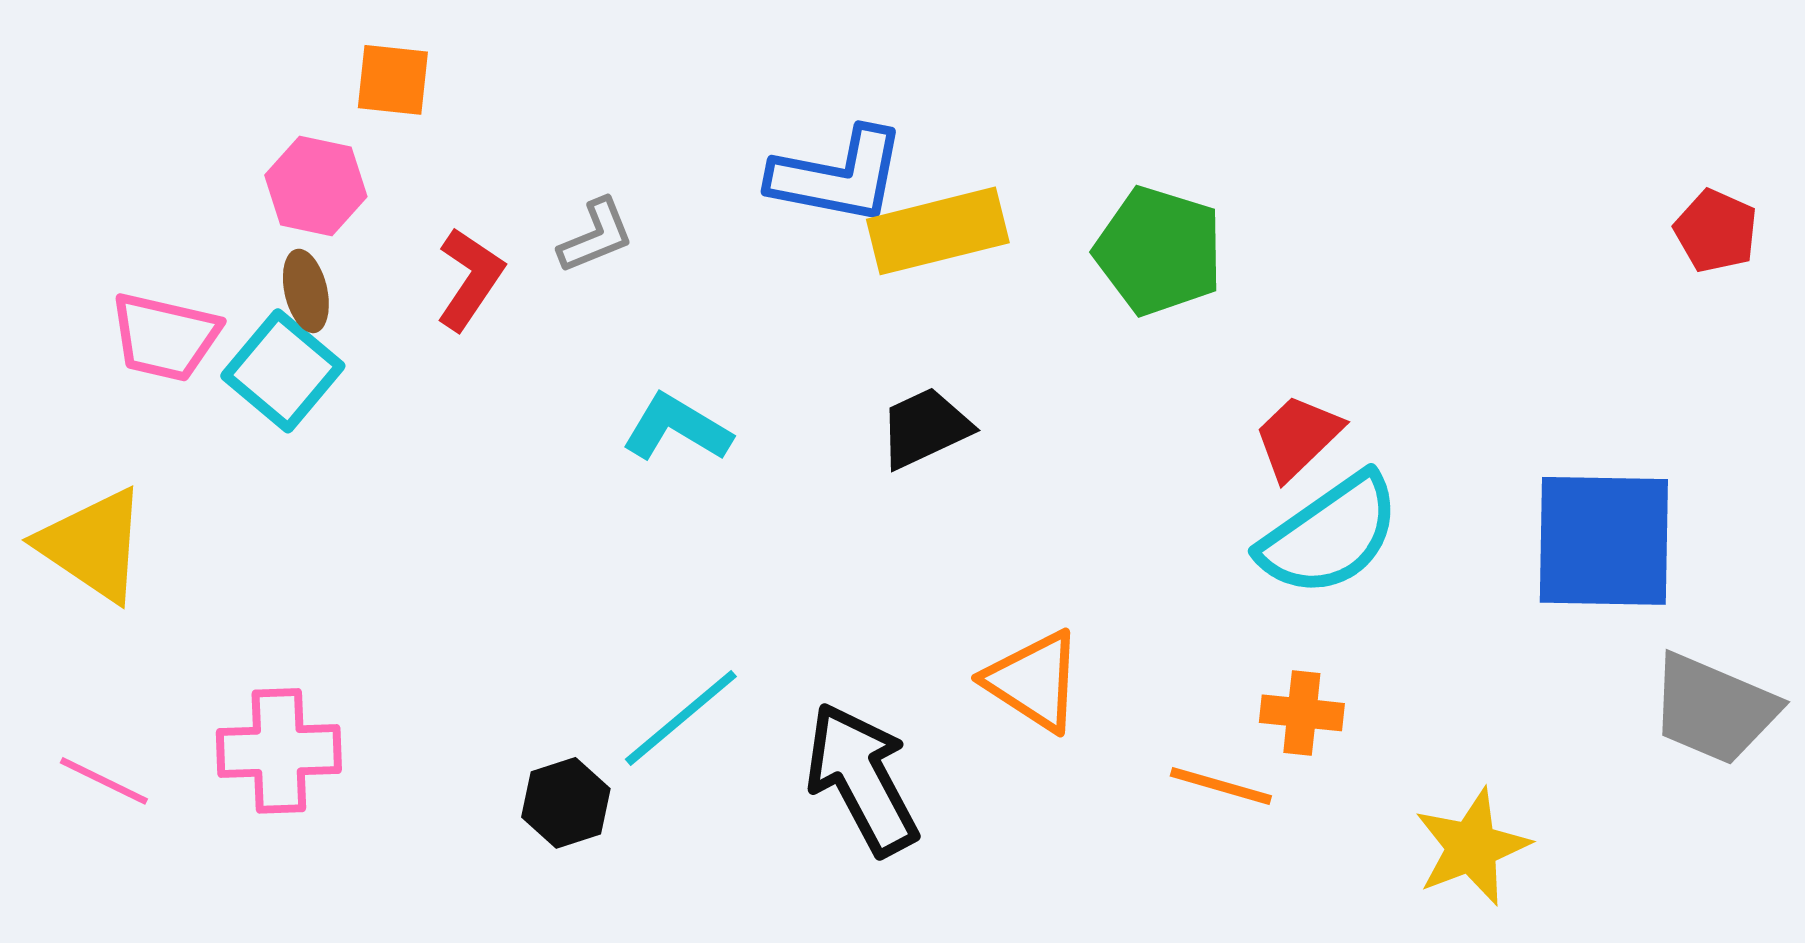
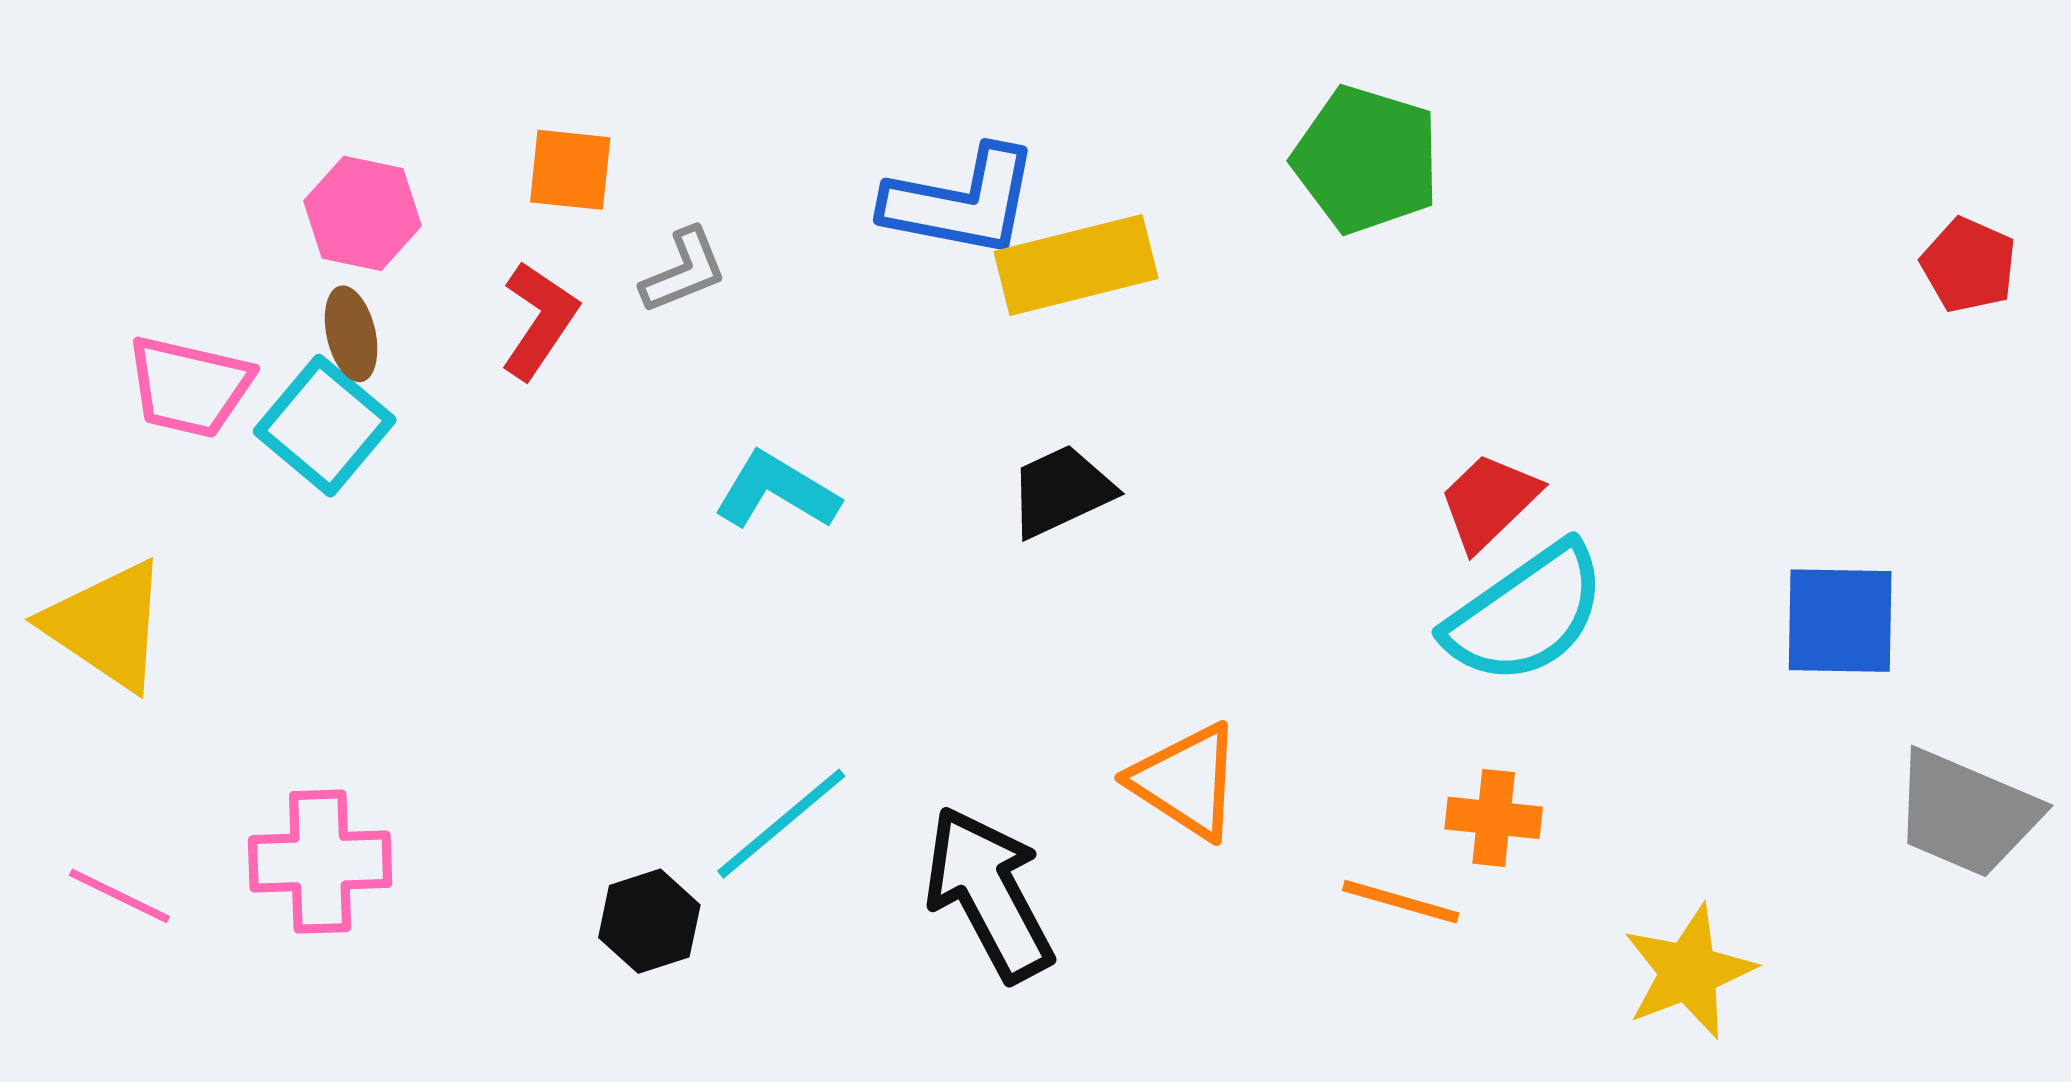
orange square: (393, 80) -> (570, 170), moved
green pentagon: (1159, 251) -> (1366, 159), moved
blue square: (1604, 541) -> (1840, 621), size x0.7

